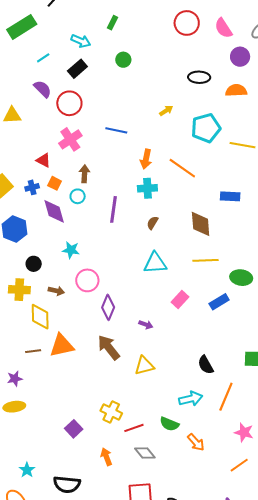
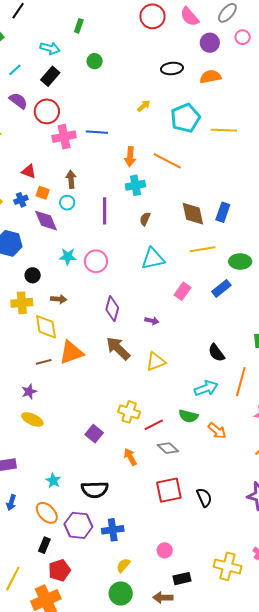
pink cross: (70, 139) -> (64, 137), moved, turned 30
blue rectangle: (230, 196) -> (223, 212), moved, turned -66
pink circle: (87, 280) -> (96, 261), moved
yellow ellipse: (14, 407) -> (32, 419), turned 40

